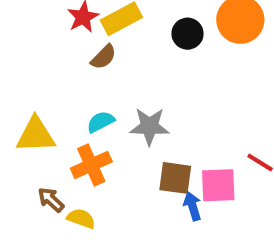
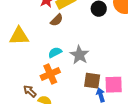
gray star: (149, 126) -> (79, 55), turned 30
yellow triangle: (36, 135) -> (19, 36), moved

